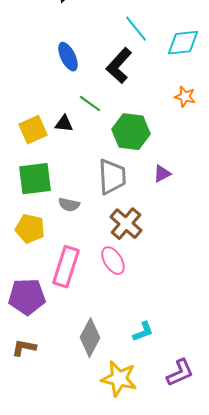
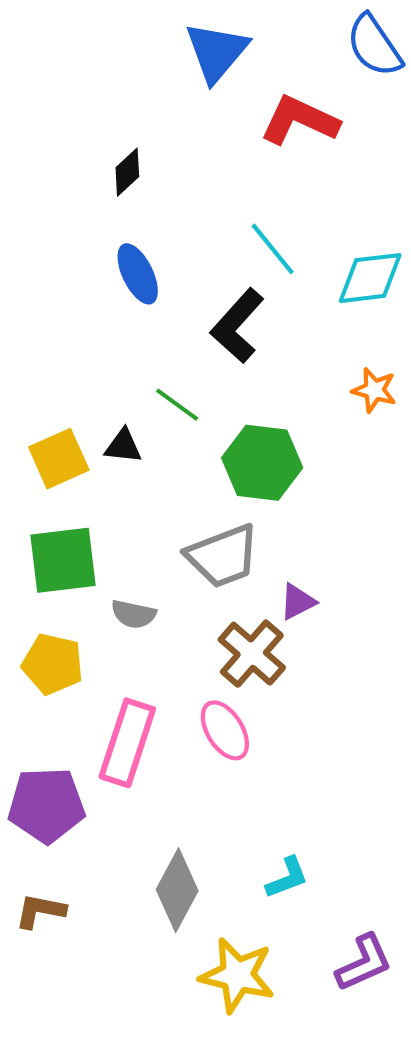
blue ellipse: (68, 57) -> (138, 274), moved
purple triangle: (162, 174) -> (297, 602), moved
gray trapezoid: (112, 177) -> (223, 556), turned 72

